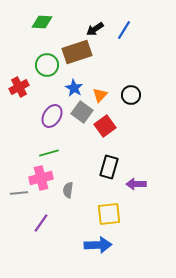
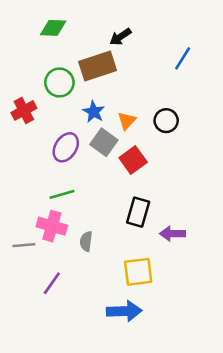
blue line: (124, 30) -> (183, 58), moved
pink cross: (41, 178) -> (52, 226), turned 30

